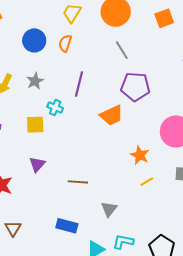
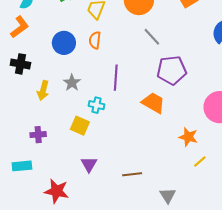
orange trapezoid: (112, 115) -> (153, 103), turned -115
yellow square: (35, 125) -> (80, 126), turned 36

